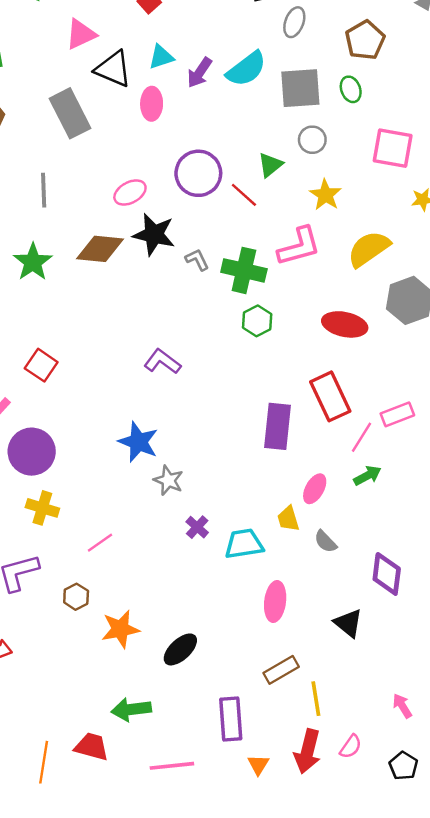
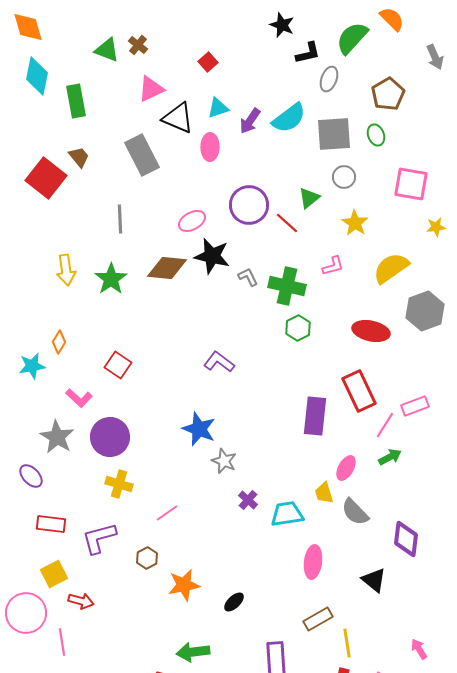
pink L-shape: (299, 246) -> (333, 266), size x0.6
gray semicircle: (325, 542) -> (355, 512), size x1.4
black ellipse: (180, 649) -> (234, 602), size x0.7

